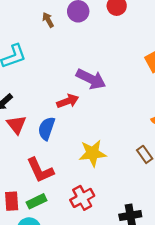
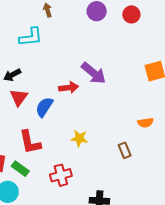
brown arrow: (48, 20) -> (48, 10), moved
yellow star: (93, 153) -> (79, 138), size x0.7
green rectangle: (37, 201) -> (20, 169), turned 48

